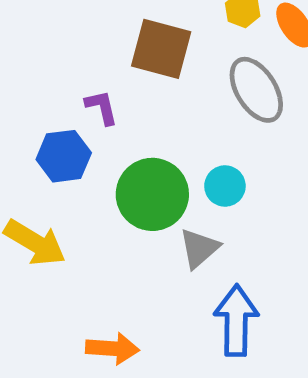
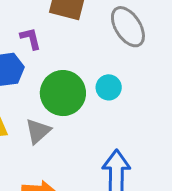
gray triangle: (199, 248) -> (38, 131), moved

